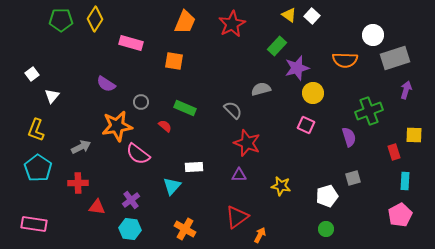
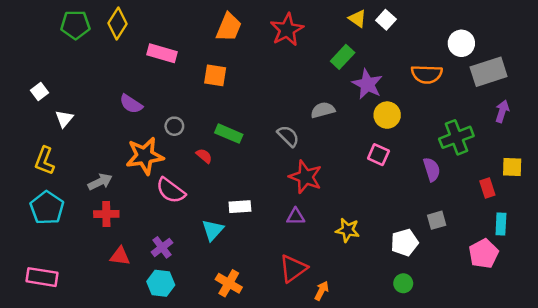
purple star: (297, 68) -> (367, 84), turned -30
red cross: (78, 183) -> (106, 214), moved
pink pentagon: (400, 215) -> (484, 254), moved

